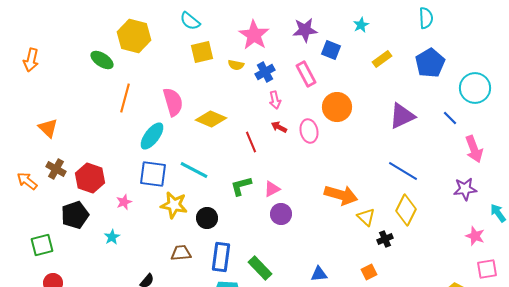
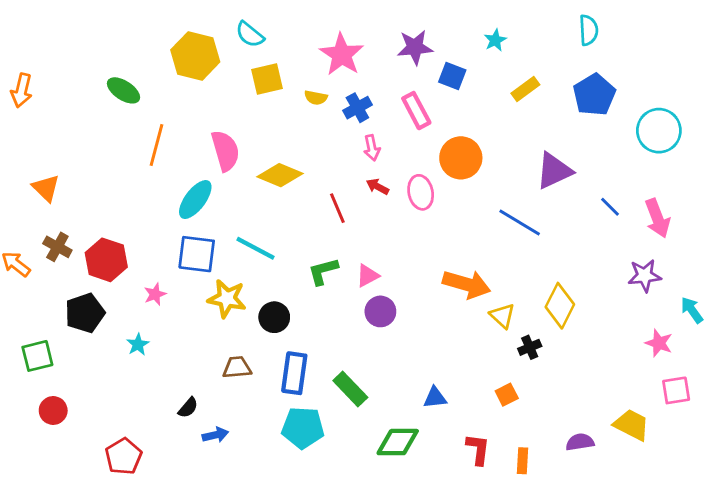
yellow hexagon: (134, 36) -> (195, 56), moved
blue line: (450, 118) -> (610, 207), moved
blue line: (403, 171) -> (520, 222), moved

